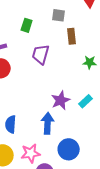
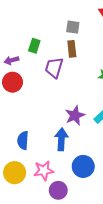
green rectangle: (27, 25) -> (34, 46), moved
brown rectangle: (72, 36) -> (72, 49), moved

